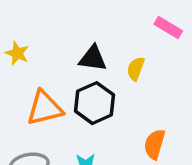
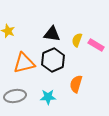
pink rectangle: (168, 27) -> (96, 45), moved
orange semicircle: (155, 144) -> (76, 84), moved

